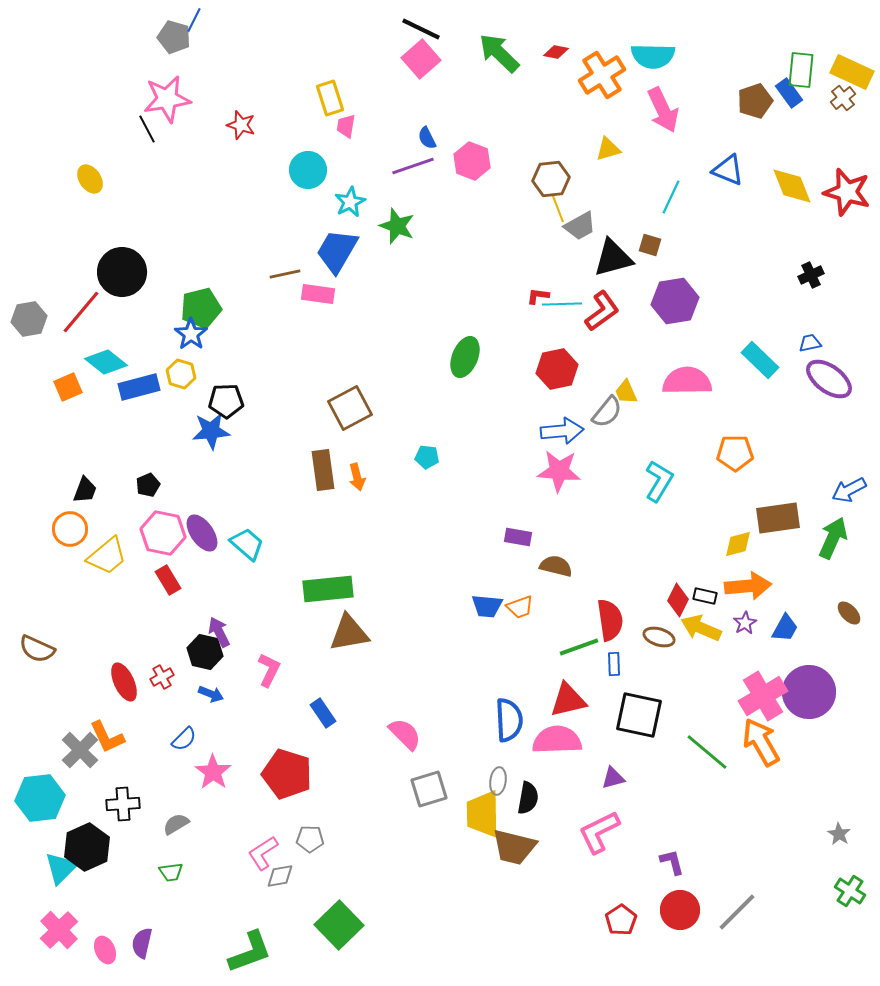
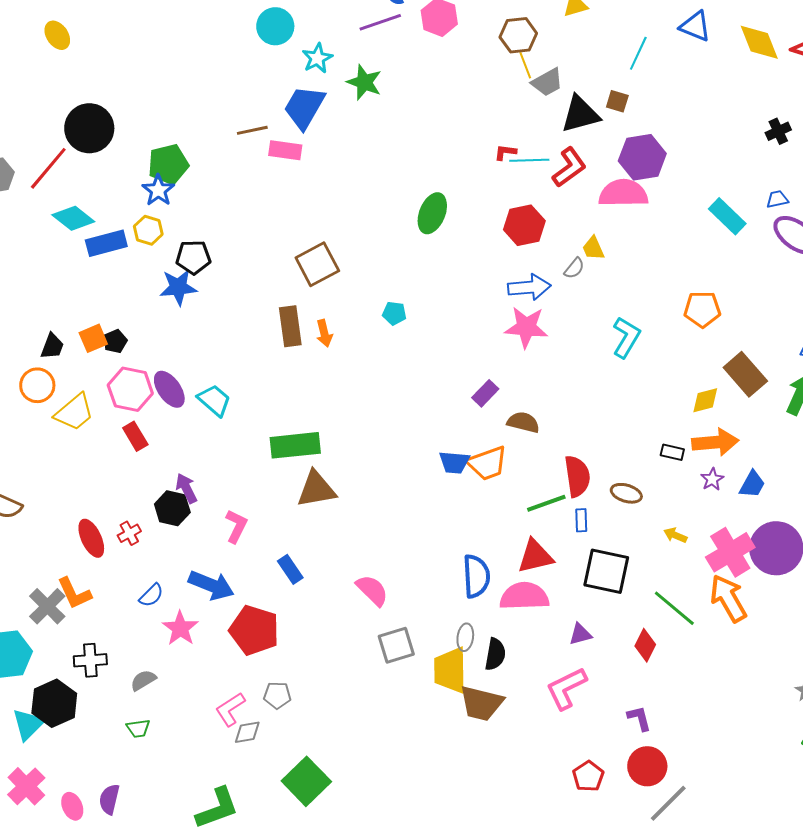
pink semicircle: (687, 381) -> (623, 193), moved
orange square: (68, 387) -> (93, 338), moved
gray semicircle: (607, 412) -> (574, 268), size x0.7
brown rectangle: (778, 518) -> (745, 374), turned 57
purple rectangle: (518, 537) -> (485, 393), turned -56
red diamond: (678, 600) -> (645, 645), moved
orange trapezoid: (520, 607) -> (487, 463), size x1.5
yellow arrow: (701, 628) -> (675, 535), moved, size x0.6
blue arrow: (211, 694) -> (211, 585), moved, size x1.8
gray line: (737, 912) -> (668, 803), moved

